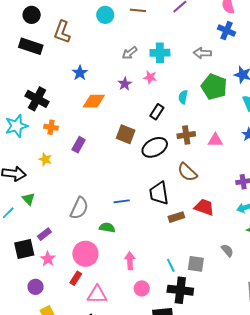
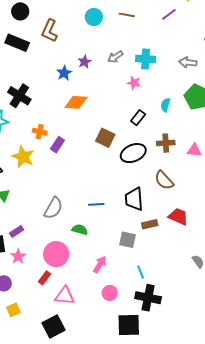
purple star: (125, 84) -> (85, 62), moved
orange cross: (51, 127) -> (40, 132), moved
yellow star: (45, 159) -> (23, 157), size x1.6
pink arrow: (130, 261) -> (100, 264), turned 30
gray square: (196, 264) -> (128, 240), moved

